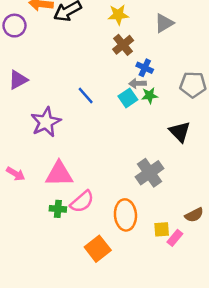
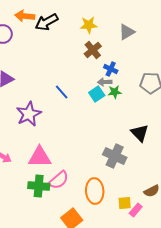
black triangle: (180, 132) -> (140, 133), moved
gray cross: (150, 173) -> (115, 156), turned -30
green cross: (58, 209) -> (39, 186), size x1.5

